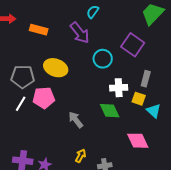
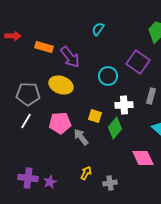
purple arrow: (80, 33) -> (70, 57), moved
pink pentagon: (44, 98) -> (60, 123), moved
yellow square: (139, 99) -> (95, 116), moved
green diamond: (110, 111) -> (115, 128), turned 65

